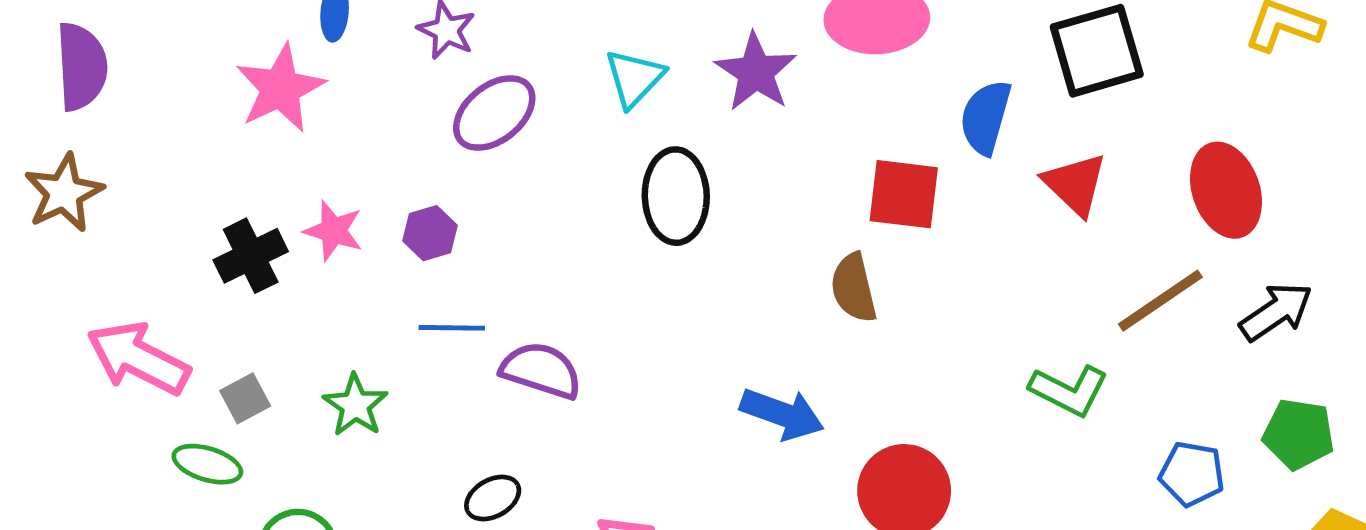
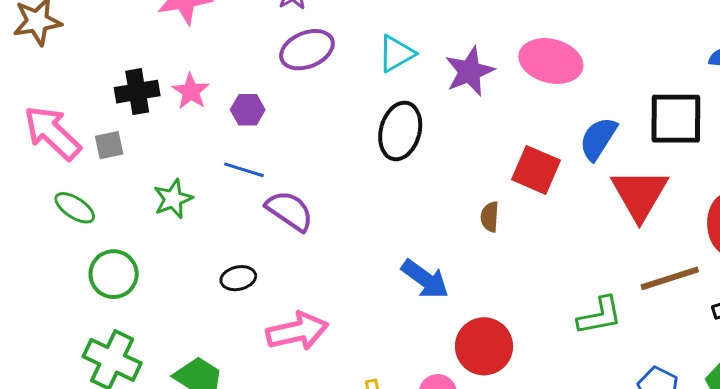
red triangle: (1075, 184) -> (640, 194), size x1.4
brown semicircle: (854, 288) -> (490, 217), size x0.7
green L-shape: (1069, 390) -> (600, 316), turned -54
gray square: (245, 398) -> (109, 145), moved

